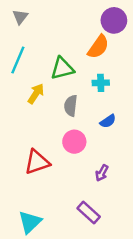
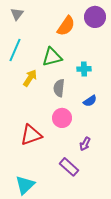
orange semicircle: (98, 47) -> (66, 26), moved
purple rectangle: (89, 212) -> (69, 167), moved

